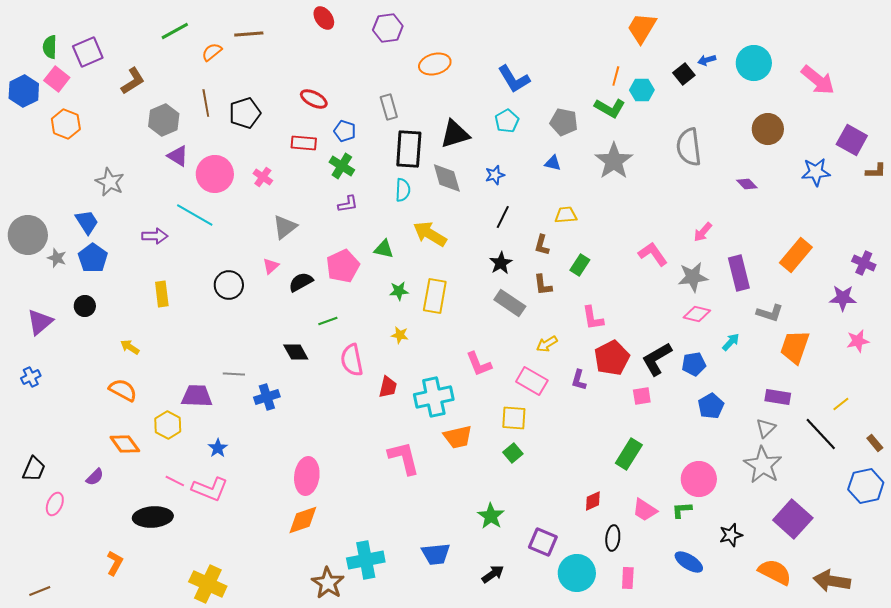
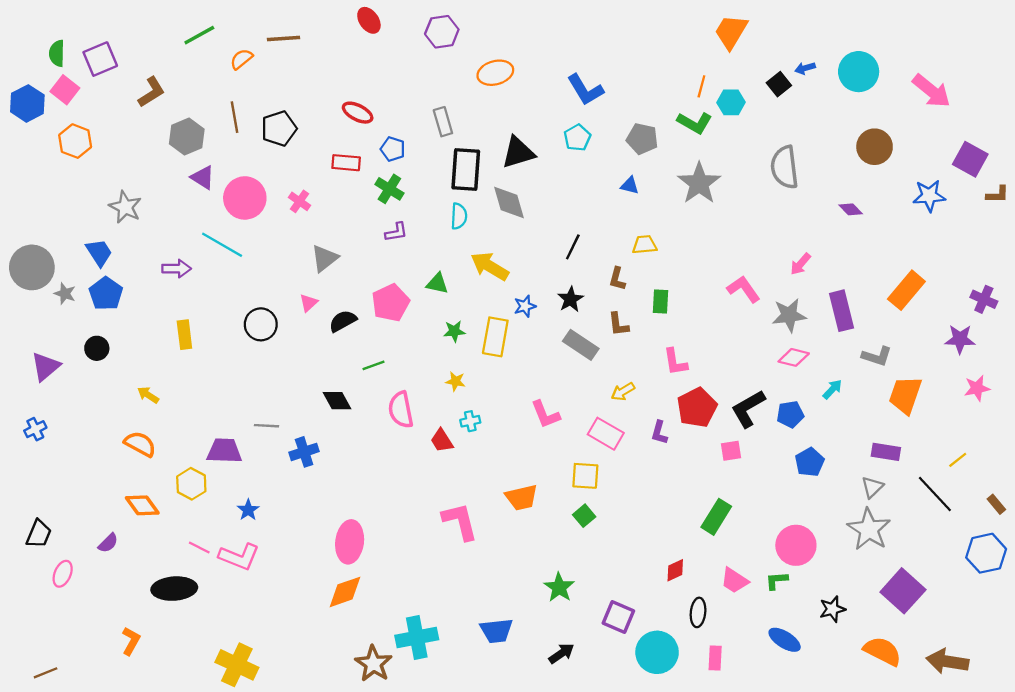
blue star: (495, 175) -> (525, 306), moved
green rectangle: (580, 265) -> (660, 302), turned -30
red trapezoid: (388, 387) -> (442, 441), turned 135
cyan cross: (434, 397) -> (470, 421), moved, size x0.5

